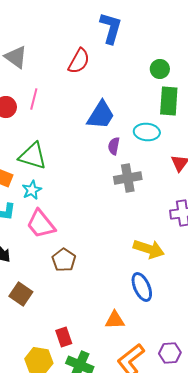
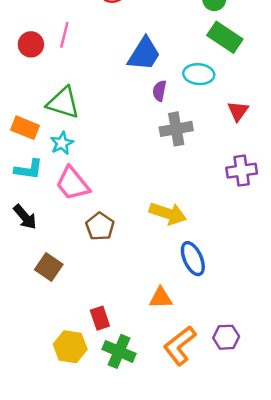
green rectangle: (169, 101) -> (225, 37), turned -60
yellow arrow: (149, 249) -> (168, 213), moved

